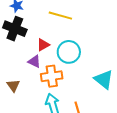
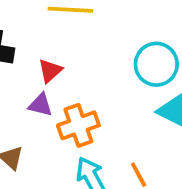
cyan circle: (69, 52) -> (156, 64), moved

